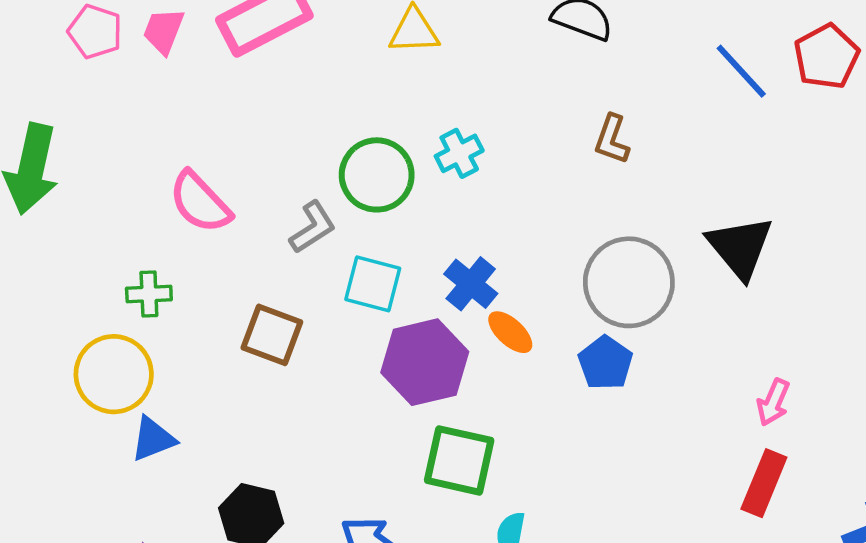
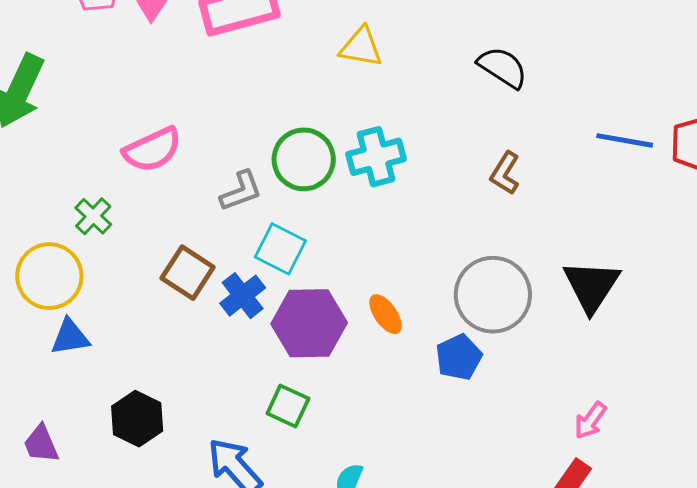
blue line: (741, 71) -> (625, 140), turned -50
cyan cross: (459, 153) -> (376, 157), size x1.4
pink semicircle: (200, 202) -> (152, 150), turned -84
blue cross: (471, 284) -> (243, 296), moved
green cross: (149, 294) -> (93, 216), turned 33
green square: (459, 460) -> (288, 406), moved, size x0.7

